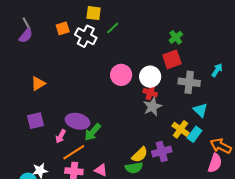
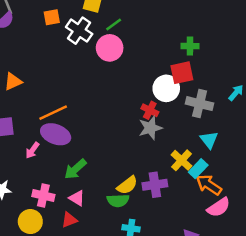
green cross: (176, 37) -> (190, 46), turned 32
pink circle: (121, 75) -> (110, 48), moved
white circle: (150, 77) -> (166, 88), moved
green arrow: (93, 132) -> (75, 169), moved
orange arrow: (221, 146) -> (209, 185), moved
orange line: (74, 152) -> (53, 113), moved
pink semicircle: (215, 163) -> (219, 207), turned 30

